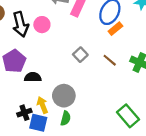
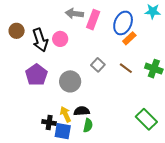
black semicircle: (33, 77) -> (82, 111), moved
gray circle: (64, 96) -> (70, 81), moved
black cross: (24, 113) -> (49, 122), turned 32

